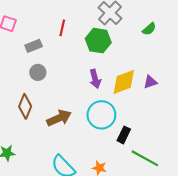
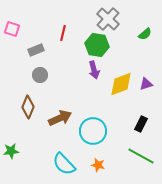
purple arrow: (95, 79) -> (94, 70), moved
cyan circle: (101, 115) -> (93, 131), moved
black rectangle: (124, 135) -> (141, 124), moved

